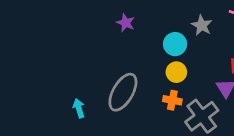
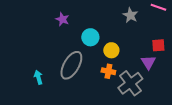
purple star: (126, 23) -> (62, 19), moved
cyan circle: (175, 44) -> (90, 37), moved

